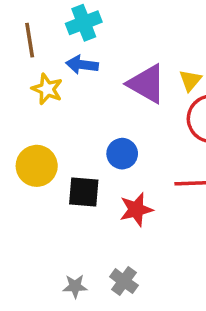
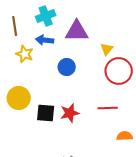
purple triangle: (147, 84) -> (77, 31), moved, turned -30
blue circle: (122, 154) -> (67, 67), moved
red star: (136, 209) -> (70, 113), moved

